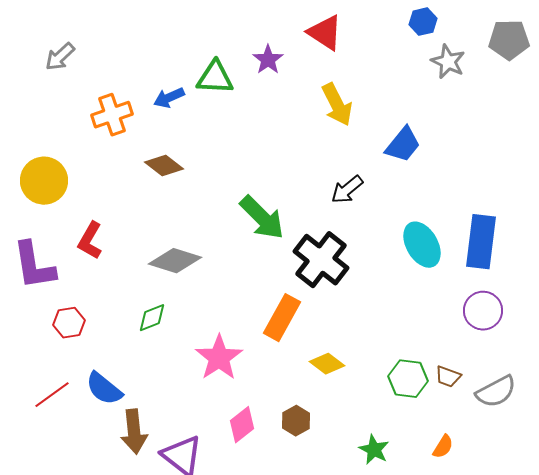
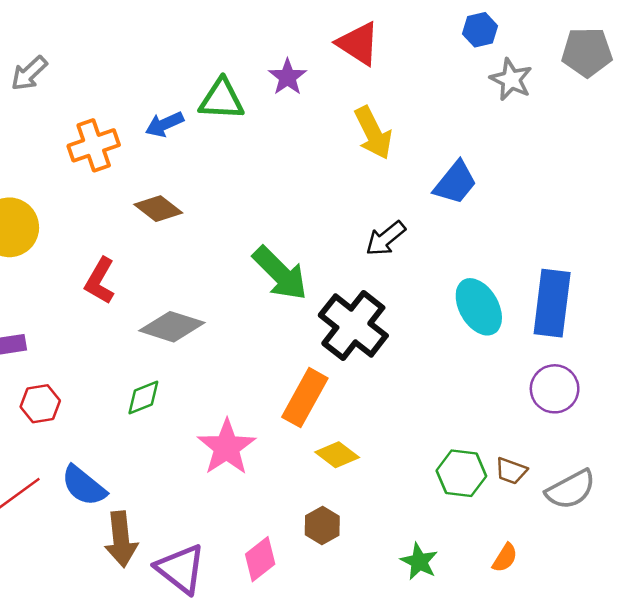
red L-shape: (90, 241) -> (100, 281), moved
yellow diamond: (327, 364) -> (337, 455), moved
pink diamond: (242, 425) -> (260, 559), moved

